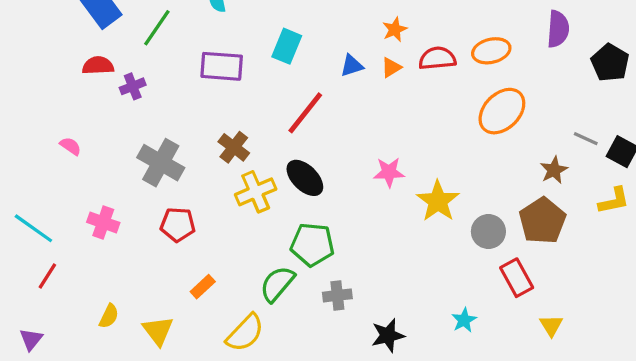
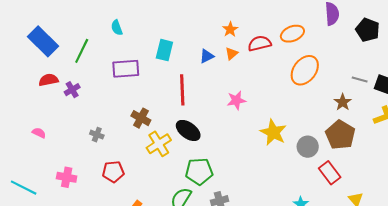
red line: (305, 113) -> (182, 90), turned -32
gray cross: (161, 163) -> (97, 135), size x0.5
pink star: (389, 172) -> (236, 100), moved

